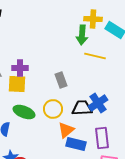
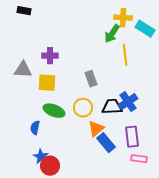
green arrow: (82, 35) -> (112, 34), turned 30
yellow line: (95, 56) -> (125, 55), turned 70
purple cross: (20, 68) -> (50, 56), moved
blue rectangle: (76, 144) -> (106, 143), turned 36

